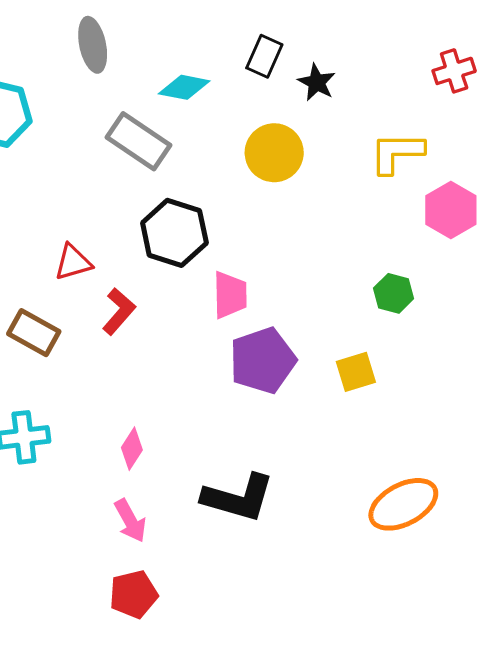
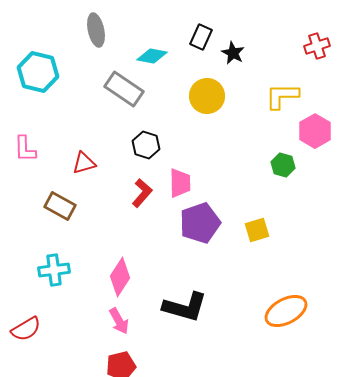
black hexagon: (174, 233) -> (146, 145), size x0.7
green hexagon: (394, 293) -> (283, 165), moved
red L-shape: (119, 311) -> (142, 193), moved
pink diamond: (132, 449) -> (120, 277), size x1.5

